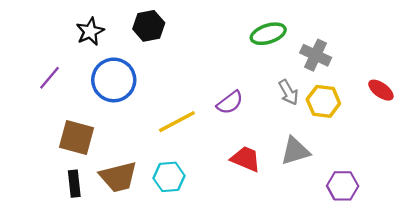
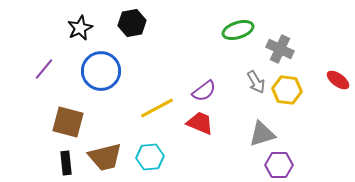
red trapezoid: (246, 159) -> (200, 123), moved
purple hexagon: (343, 186) -> (279, 165), moved

